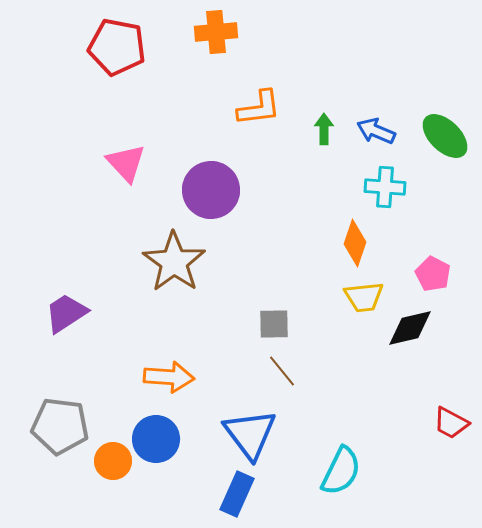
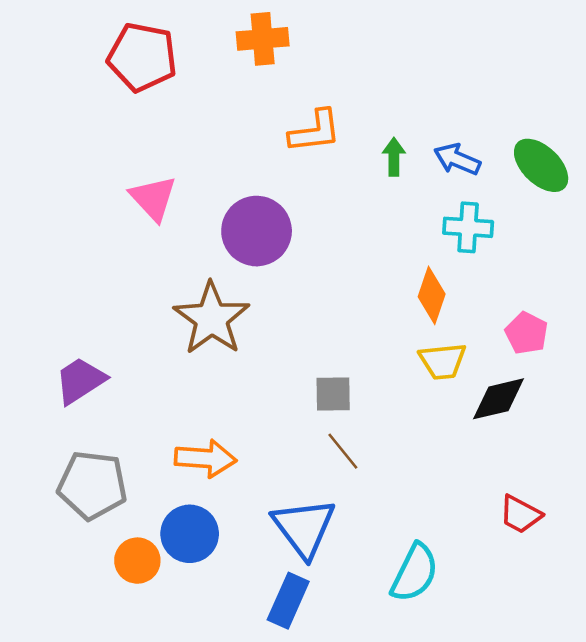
red trapezoid: (451, 423) -> (520, 514), moved
gray pentagon: (60, 426) -> (92, 485), moved

